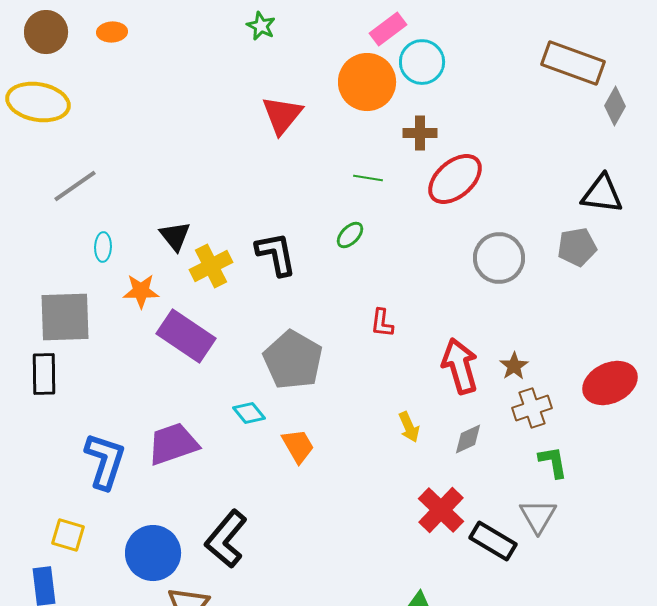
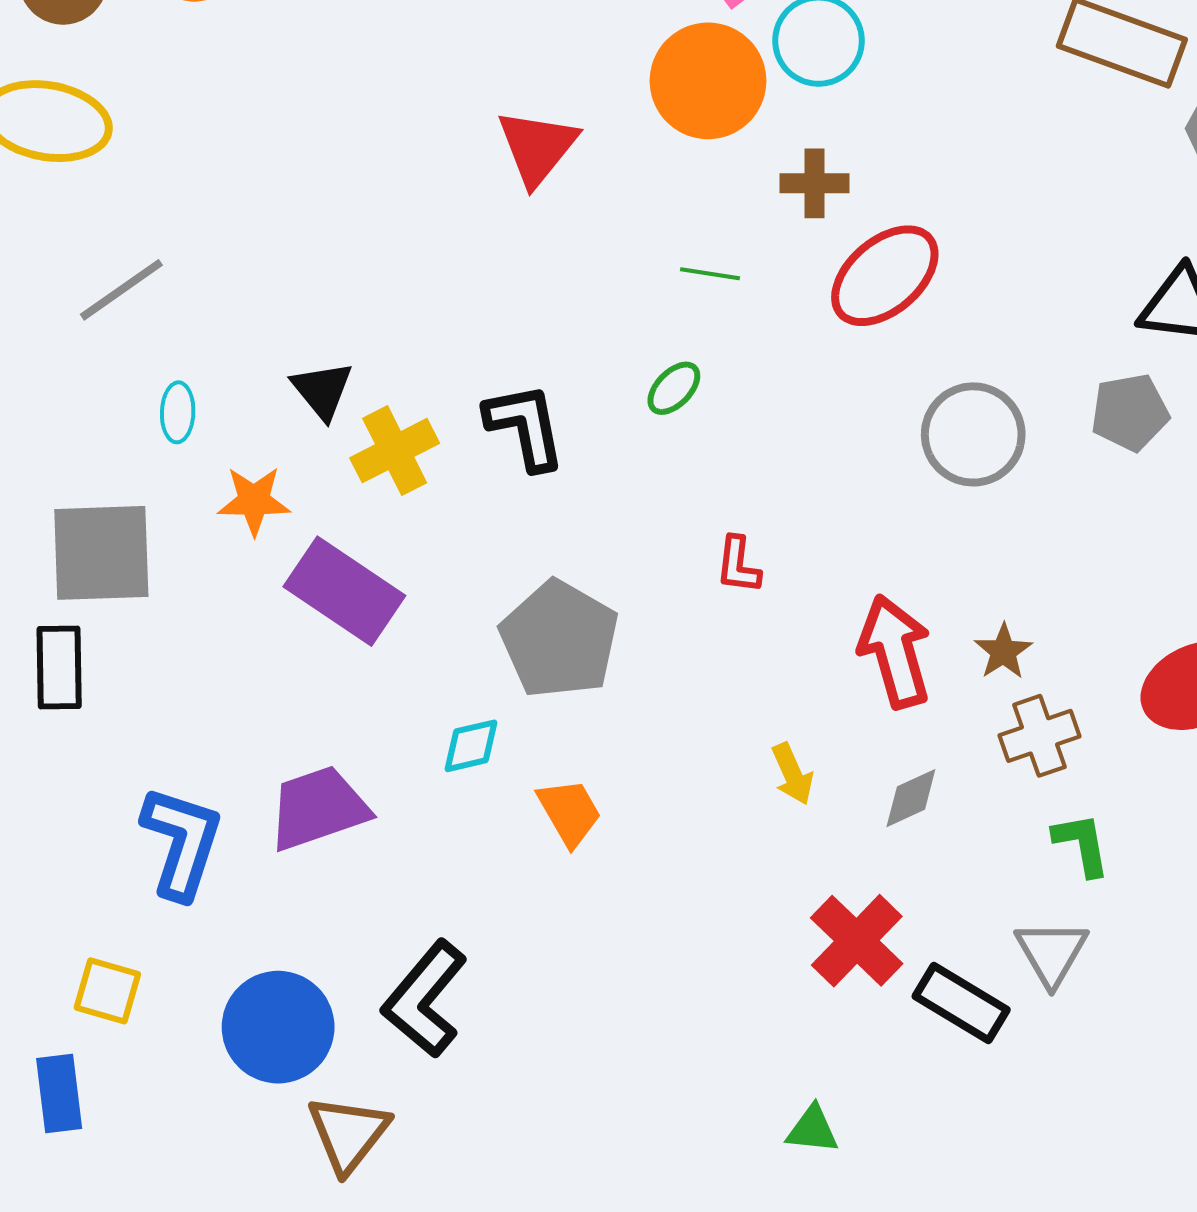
cyan diamond: (249, 413) -> (471, 746), turned -64

